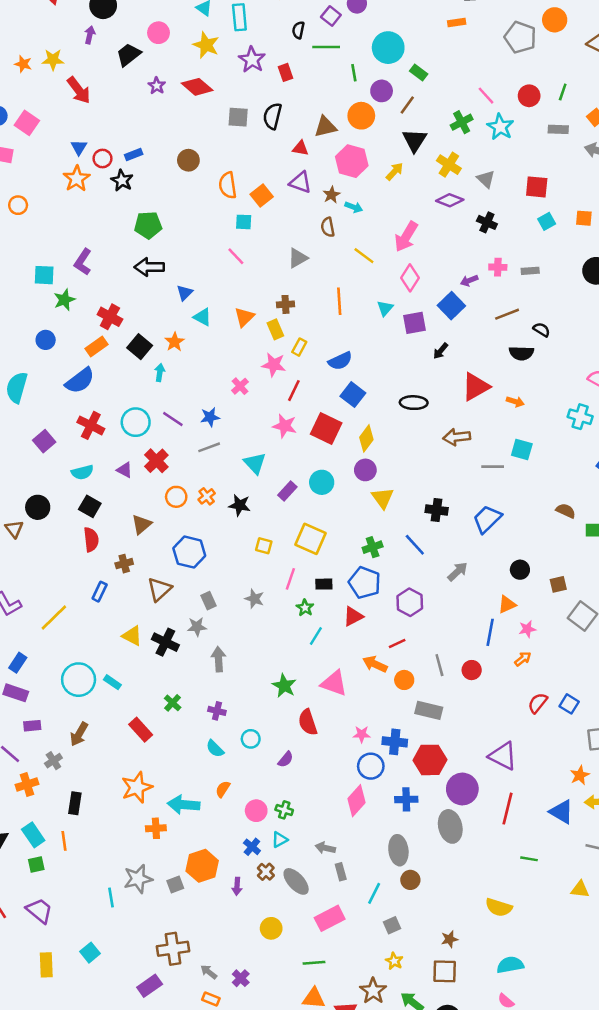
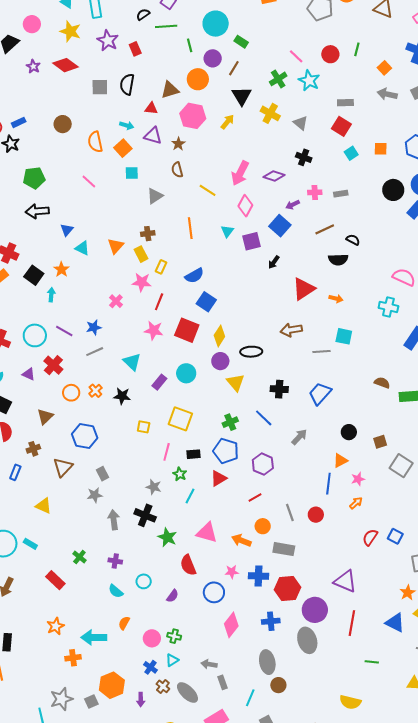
black semicircle: (298, 30) -> (143, 14), turned 48
gray rectangle: (558, 129) -> (345, 103), moved
red square: (537, 187) -> (341, 126), turned 30
purple diamond: (450, 200) -> (274, 176), moved
cyan arrow: (354, 207) -> (127, 125), moved
cyan square: (244, 222) -> (132, 173), moved
pink line: (236, 256) -> (89, 181), moved
black ellipse: (414, 403) -> (251, 352), moved
gray star: (254, 599) -> (154, 487), moved
black cross: (165, 642) -> (145, 515), moved
orange arrow: (375, 664) -> (241, 540), moved
blue circle: (371, 766) -> (214, 592), moved
orange star: (137, 787) -> (56, 626), size x0.7

